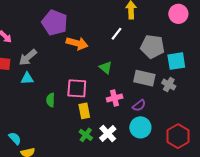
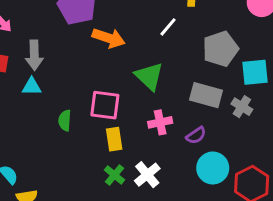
gray pentagon: (152, 47) -> (220, 49), turned -30
gray arrow: (28, 57) -> (34, 55), turned -54
green triangle: (106, 68) -> (149, 76), size x1.5
cyan circle: (140, 127) -> (213, 168), moved

